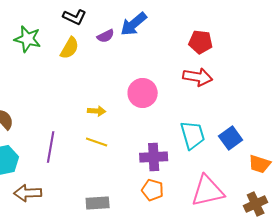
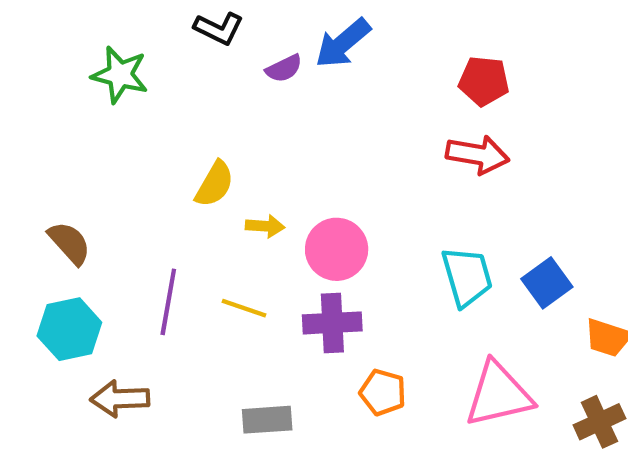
yellow semicircle: (70, 48) -> (215, 184), moved
pink circle: (143, 93) -> (337, 249), moved
yellow line: (97, 142) -> (244, 308), moved
purple cross: (154, 157) -> (332, 323), moved

